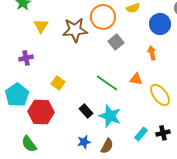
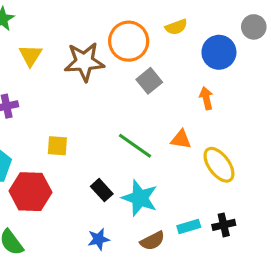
yellow square: (58, 83) -> (57, 146), turned -32
cyan rectangle: (141, 134) -> (189, 227), turned 32
brown semicircle: (107, 146) -> (152, 241), moved, turned 35

